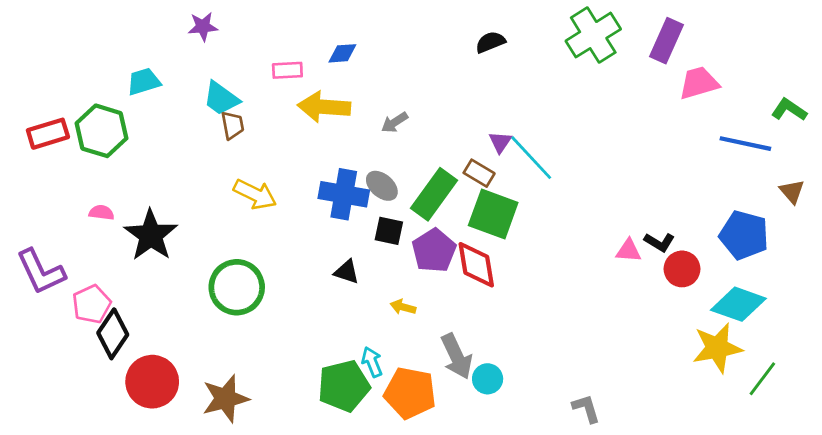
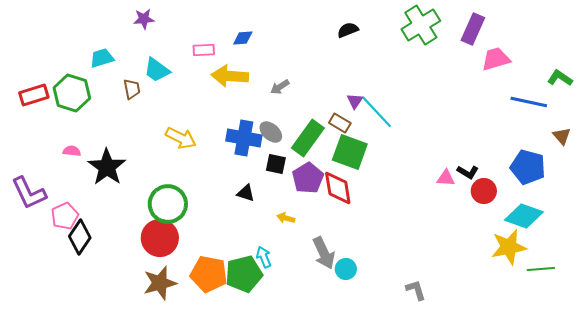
brown trapezoid: (232, 125) -> (132, 89), moved
green line: (762, 379) -> (541, 269), turned 48
red circle: (152, 382) -> (160, 238), moved
orange pentagon: (410, 393) -> (209, 274), moved

